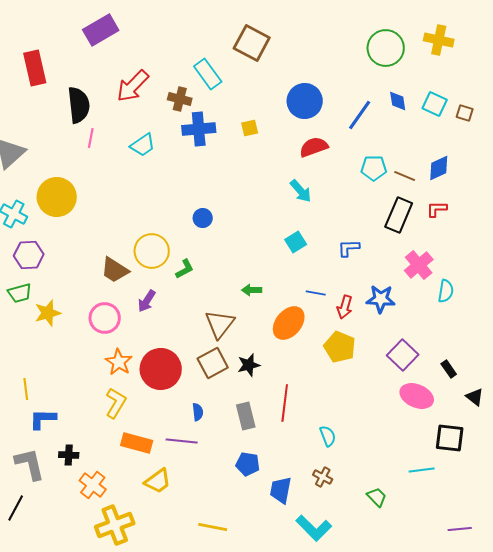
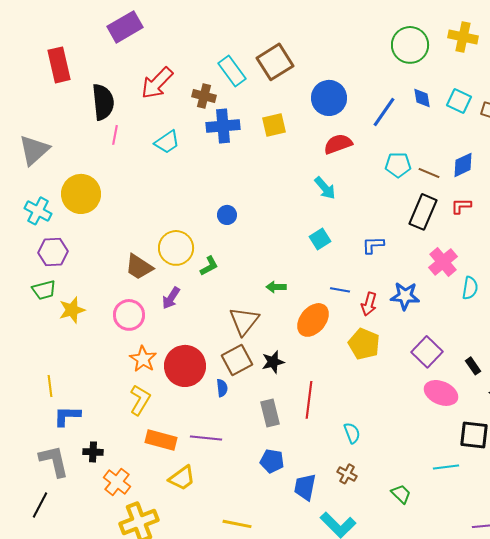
brown square: (252, 43) -> (275, 62), moved, turned 30
yellow square: (250, 128) -> (274, 125), size x1.4
blue semicircle: (198, 412) -> (222, 388), moved

